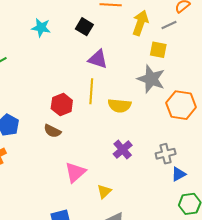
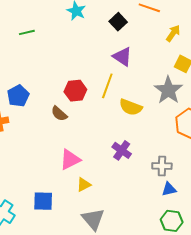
yellow arrow: (140, 23) -> (173, 33), size x0.7
purple cross: (123, 150) -> (122, 150), turned -30
yellow triangle: (104, 191) -> (84, 185), moved

